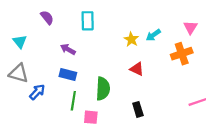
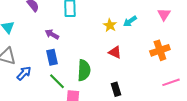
orange cross: (182, 54) -> (160, 50), moved
blue rectangle: (68, 74) -> (52, 57), turned 63
green line: (73, 101) -> (57, 81), turned -54

